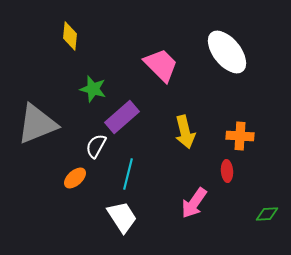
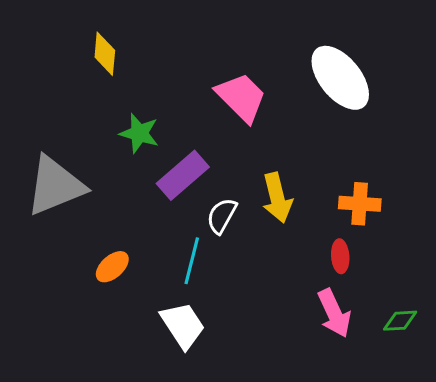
white semicircle: (96, 146) -> (222, 216), moved
pink arrow: (194, 203) -> (334, 313), moved, turned -60

